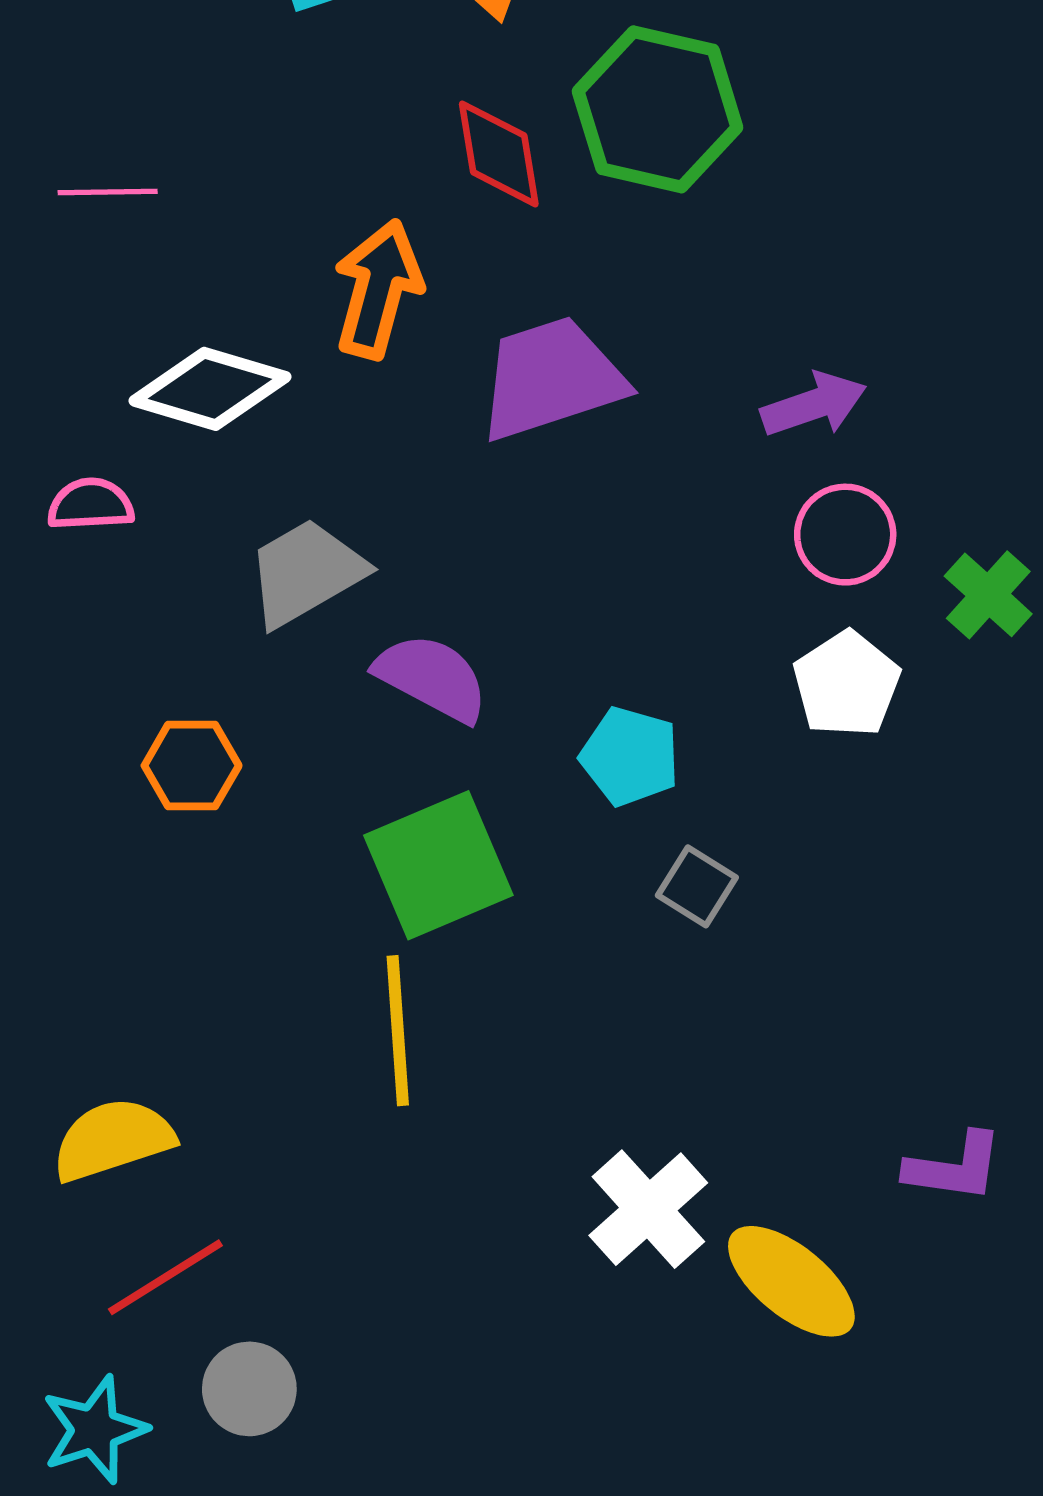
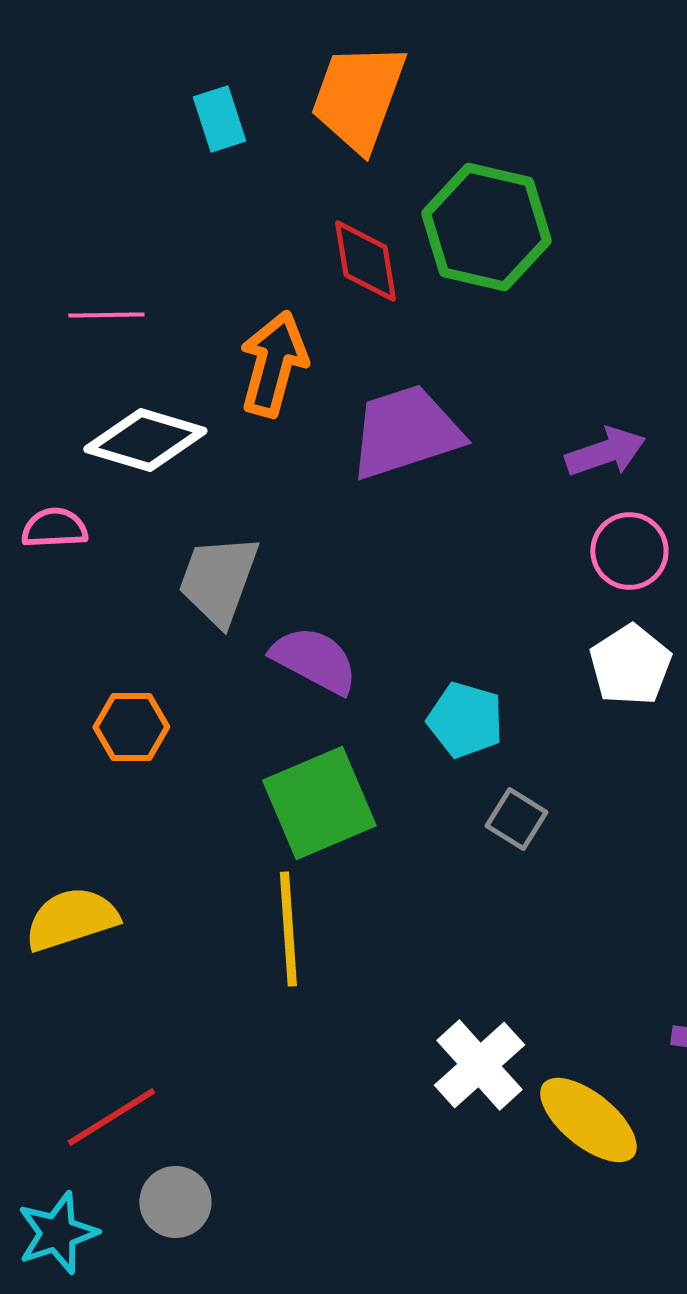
pink line: (108, 192) -> (106, 315), moved
gray trapezoid: (306, 573) -> (218, 580), turned -40
yellow semicircle: (113, 1140) -> (71, 919), moved

